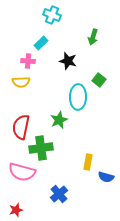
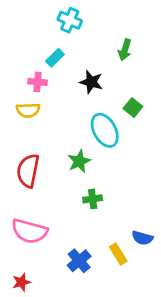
cyan ellipse: (78, 97) -> (105, 130), turned -30
green cross: (41, 148) -> (93, 199), moved, size x0.6
yellow rectangle: (88, 162) -> (118, 254), moved, turned -42

